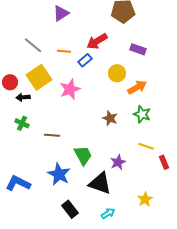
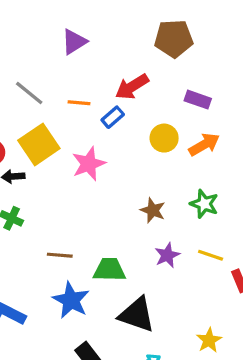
orange arrow: (137, 87) -> (204, 144), moved
brown line: (52, 135) -> (60, 255), moved
green trapezoid: (83, 155) -> (109, 270), turned -60
purple star: (118, 162) -> (167, 255), moved

